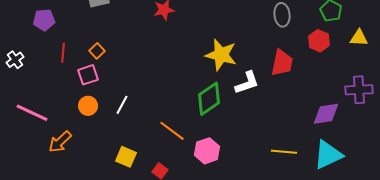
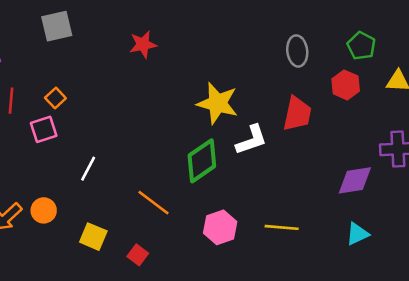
orange circle: (88, 106) -> (44, 210), moved
pink hexagon: (207, 151) -> (220, 227), moved
yellow line: (284, 152) -> (282, 227), moved
cyan triangle: (328, 155) -> (357, 234), size x0.6

